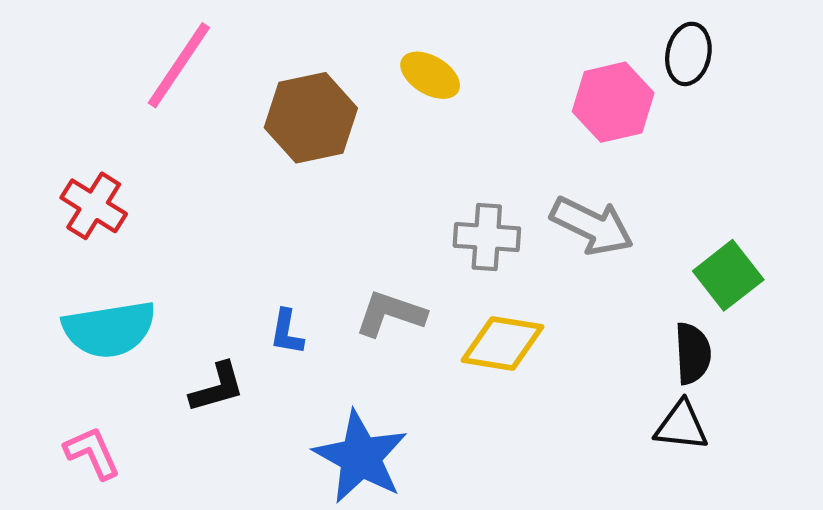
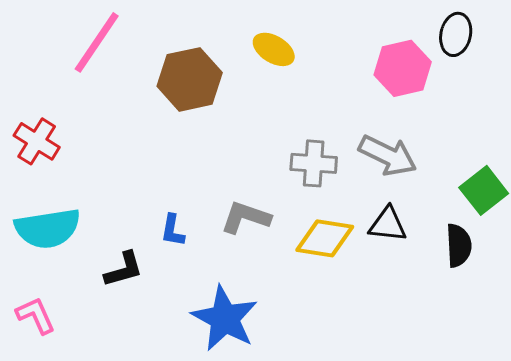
black triangle: (681, 426) -> (388, 224), moved

